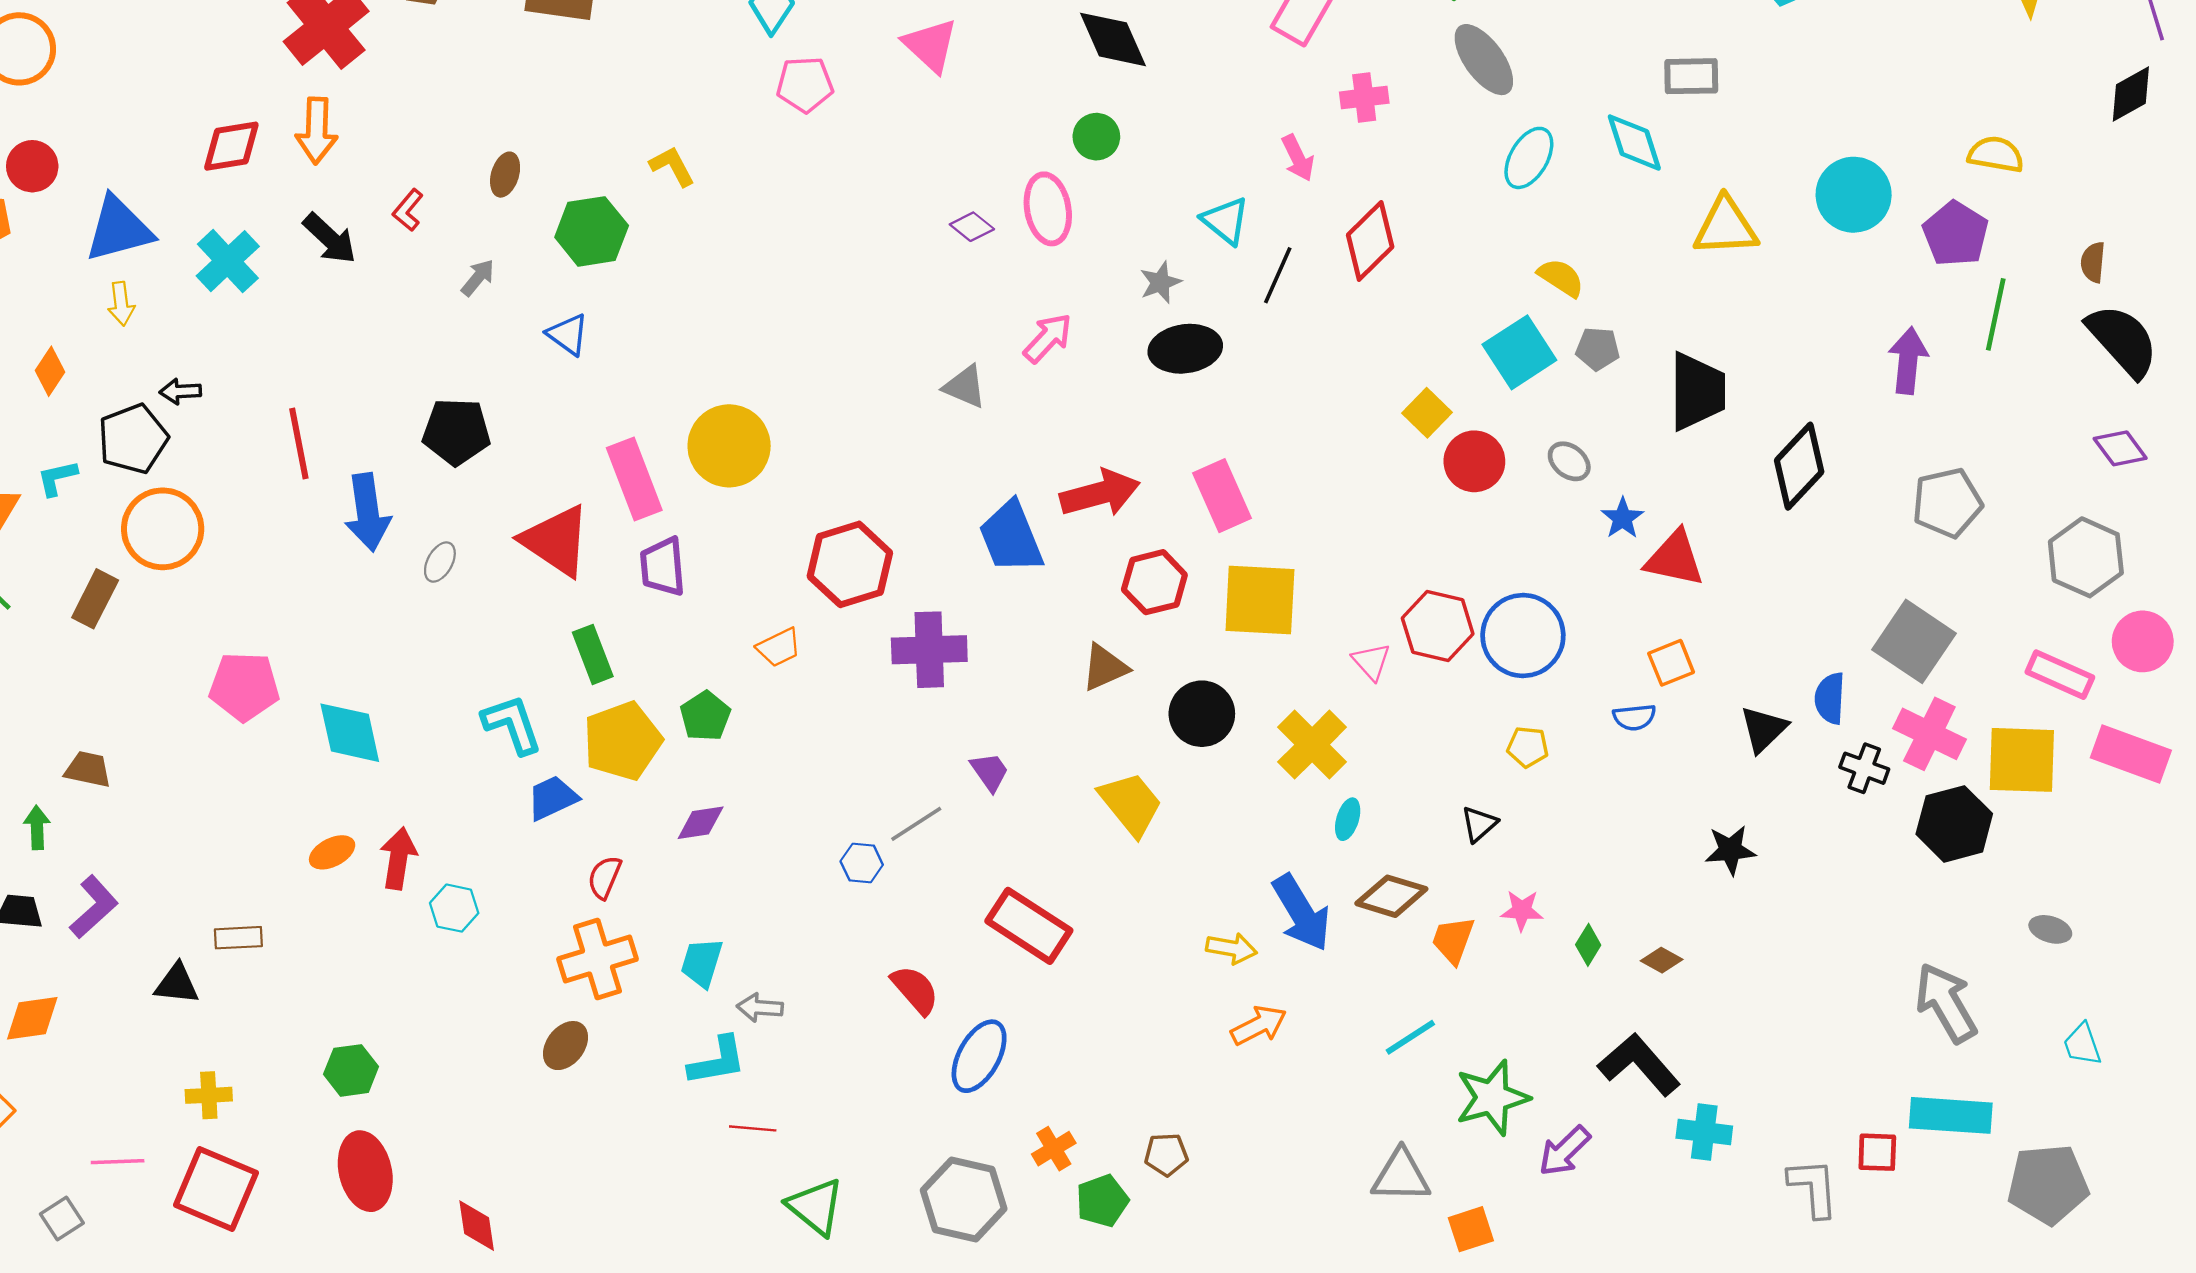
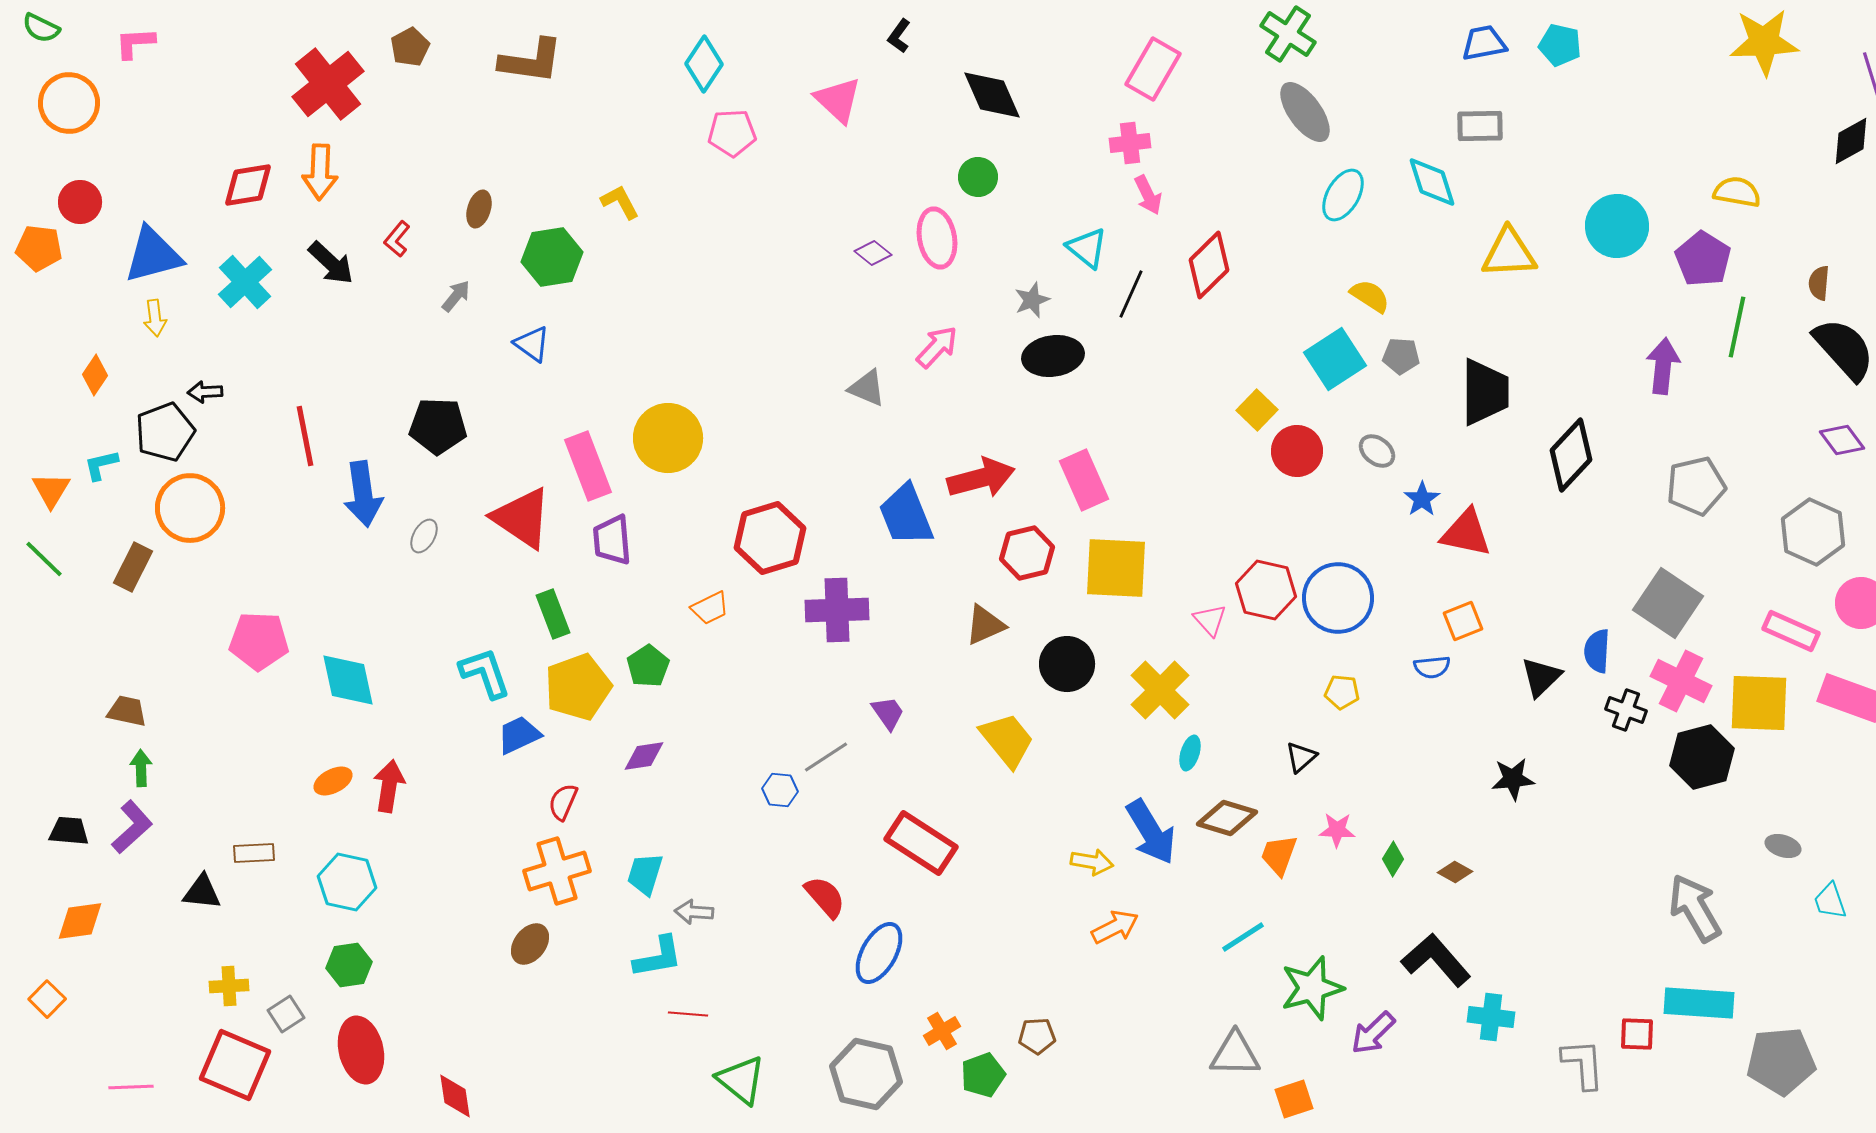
pink cross: (1364, 98) -> (1130, 143), moved
green arrow: (37, 827) -> (141, 768), moved
cyan hexagon: (454, 908) -> (347, 882), moved, size x1.4
cyan trapezoid: (2082, 1044) -> (1830, 901), moved
pink line: (118, 1162) -> (131, 1087), moved
gray square: (62, 1219) -> (286, 1014), moved

